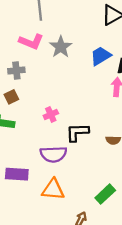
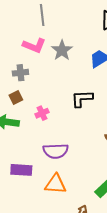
pink cross: (51, 115) -> (42, 113), moved
black L-shape: (77, 132) -> (82, 99), moved

